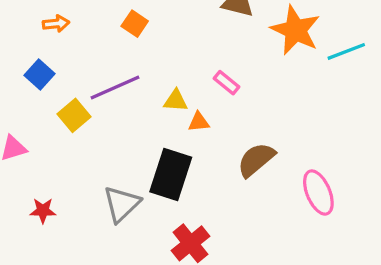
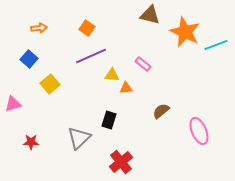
purple line: (115, 88) -> (91, 56), moved
brown semicircle: (256, 160) -> (161, 111), size x0.7
black rectangle: (171, 174) -> (109, 120), size x0.6

